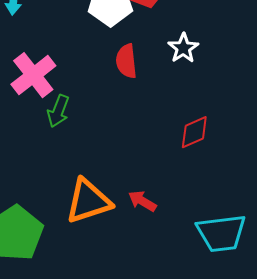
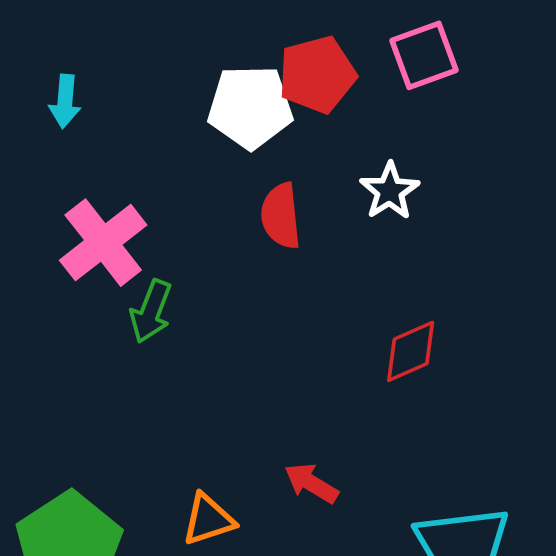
orange triangle: (88, 201) -> (208, 520), moved, size x0.6

